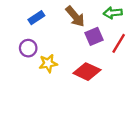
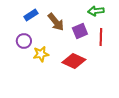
brown arrow: (75, 16) -> (56, 22), moved
red line: (119, 43) -> (101, 37), turned -30

